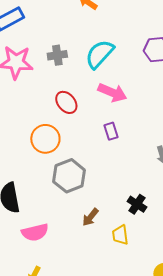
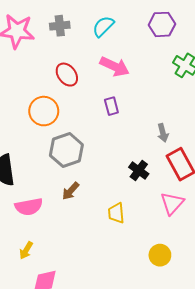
cyan semicircle: (100, 54) -> (103, 26), size x0.7
black cross: (137, 204) -> (139, 170), moved
brown arrow: (90, 217) -> (71, 191), moved

